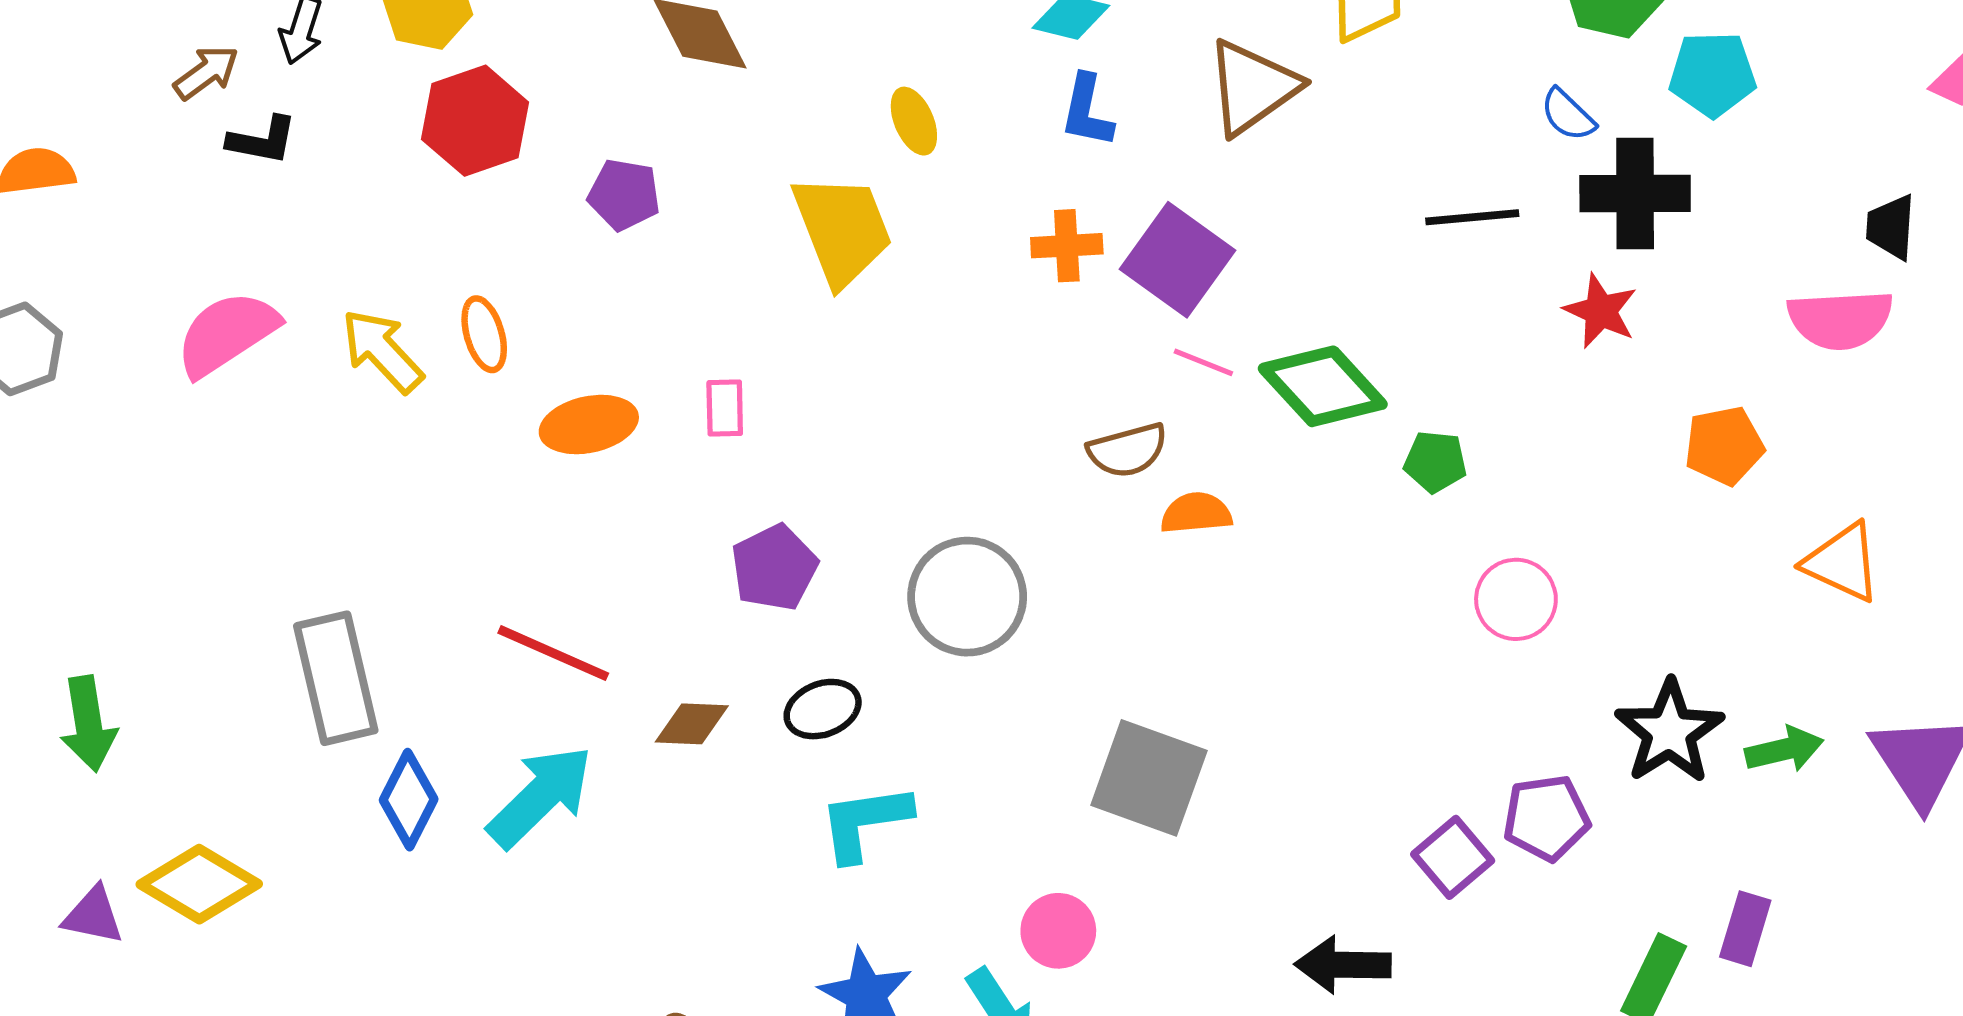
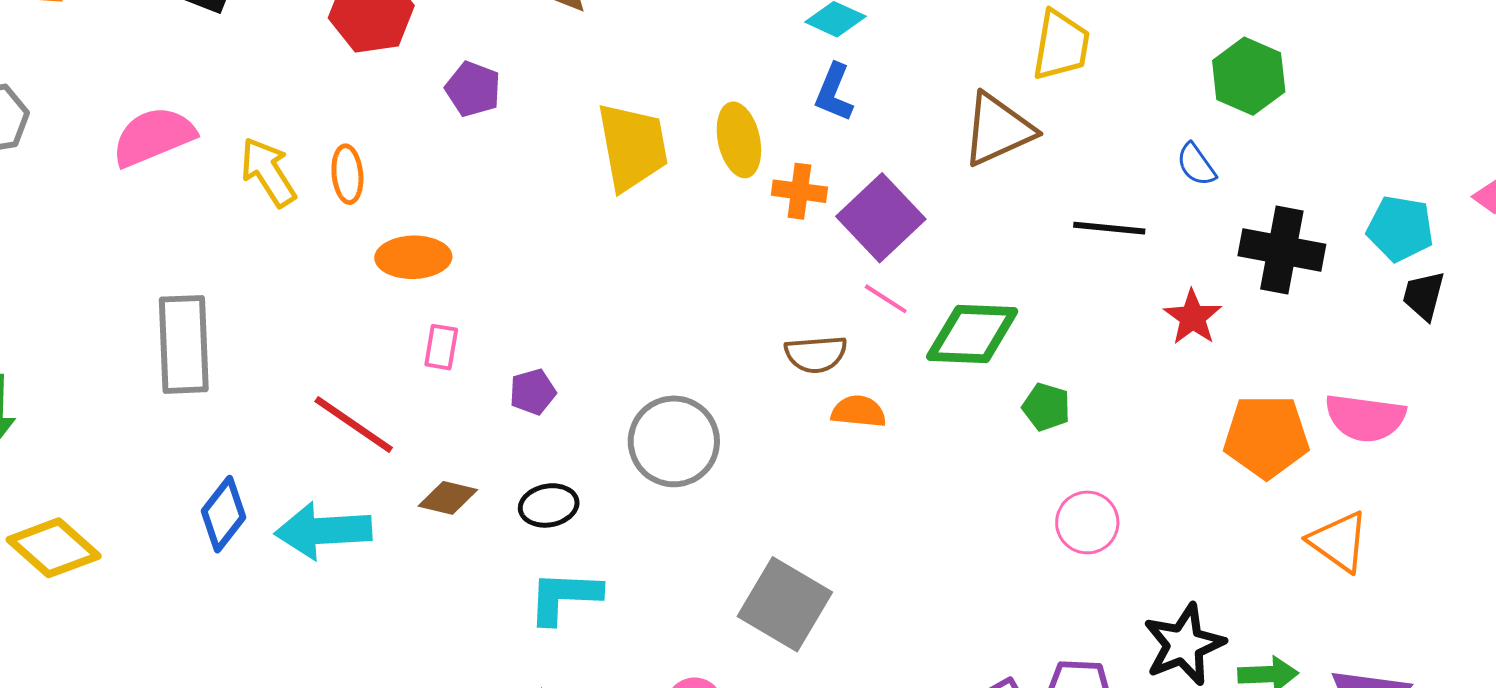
cyan pentagon: (1713, 74) -> (1400, 229), moved
brown triangle: (1252, 87) -> (998, 130), moved
yellow ellipse: (914, 121) -> (739, 140), moved, size x1.4
black cross: (1635, 194) -> (1282, 250), moved
pink semicircle: (1840, 320) -> (1365, 418), moved
green diamond: (1323, 386) -> (972, 334), turned -56
pink rectangle: (725, 408) -> (441, 347), moved
orange pentagon: (1724, 446) -> (1266, 437), size x1.4
purple pentagon: (774, 568) -> (533, 392), size x0.7
gray rectangle: (336, 678) -> (184, 344), moved
cyan arrow: (540, 796) -> (323, 531), turned -150

